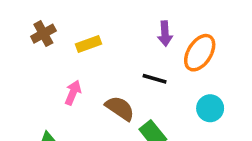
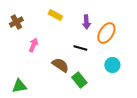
yellow rectangle: (89, 44) -> (55, 15), moved, turned 48
pink arrow: (73, 93) -> (33, 45), moved

